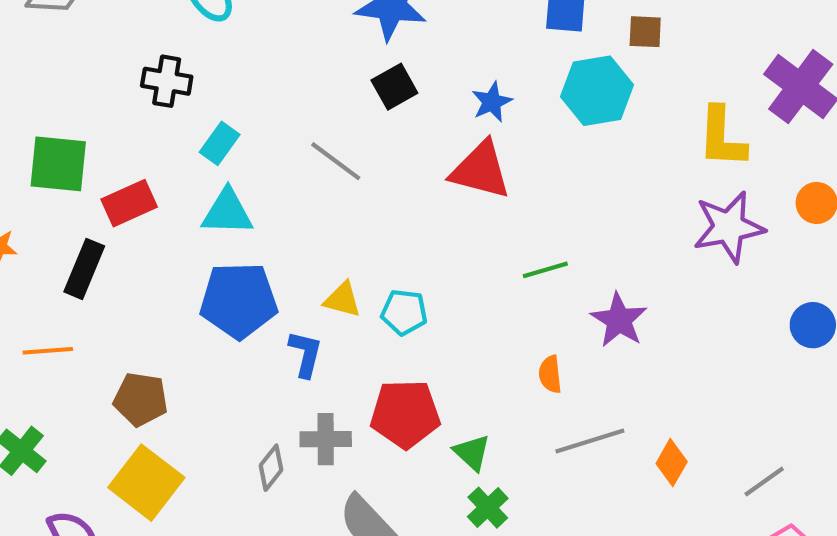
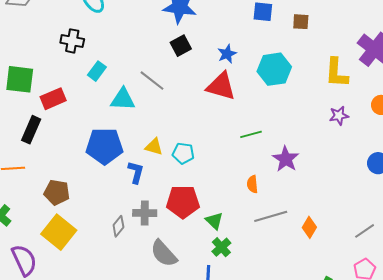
cyan hexagon: (597, 91) -> (274, 69), moved
cyan triangle: (227, 212) -> (123, 99), moved
purple star: (729, 227) -> (339, 116), size x0.6
gray line: (764, 481) -> (365, 231), moved

